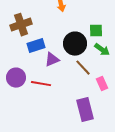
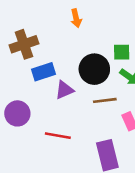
brown line: (83, 68) -> (105, 100), turned -54
red line: (41, 84) -> (58, 136), moved

